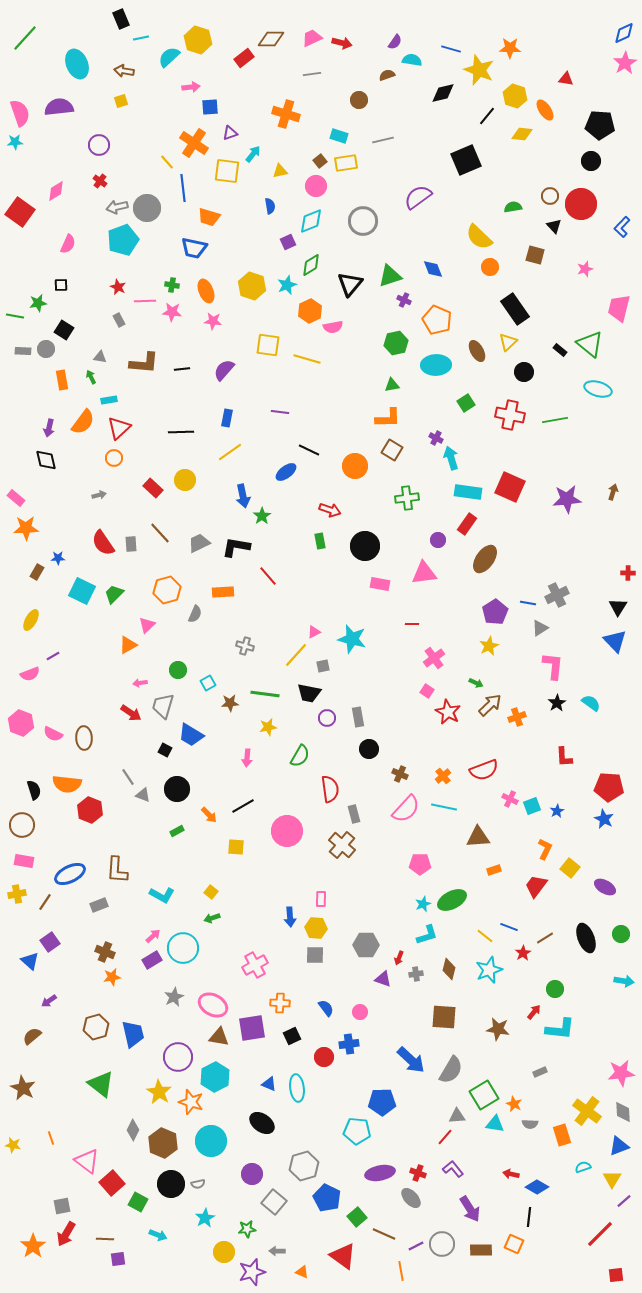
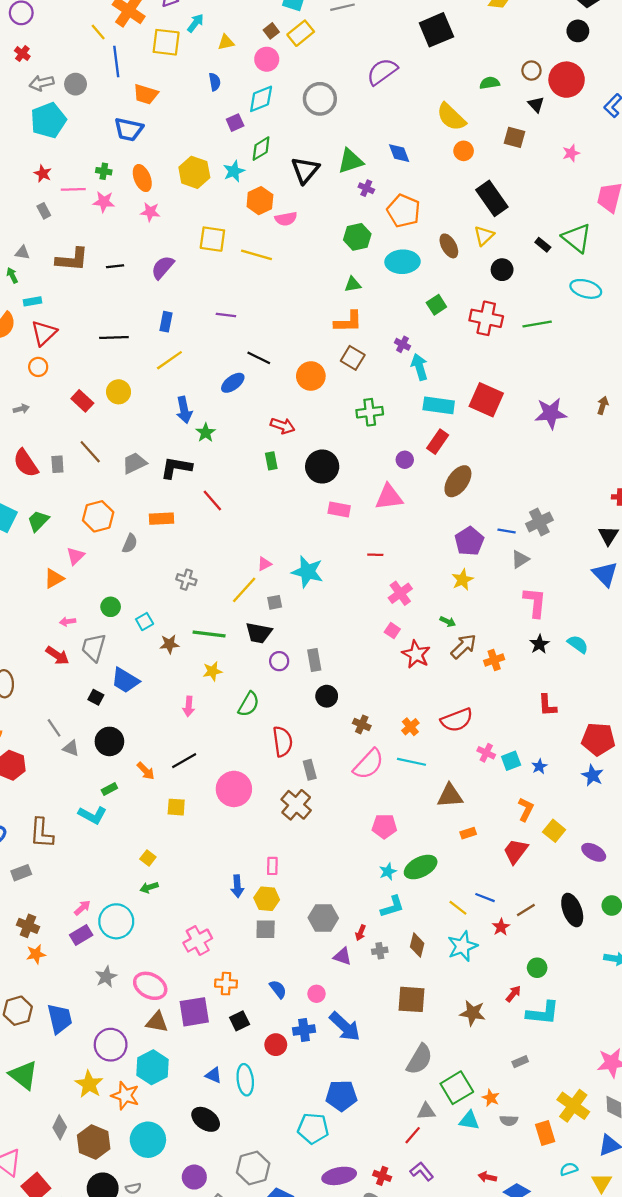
yellow rectangle: (346, 163) -> (301, 33), turned -30
gray circle: (147, 208) -> (76, 84), size x0.7
cyan L-shape: (162, 895) -> (92, 815), moved
blue arrow: (411, 1060) -> (345, 1027), moved

